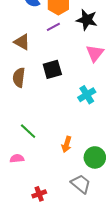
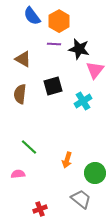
black star: (87, 20) -> (79, 49), moved
purple line: (53, 27) -> (54, 44), turned 32
cyan cross: (87, 95) -> (83, 101), moved

